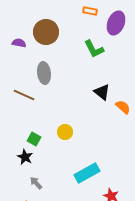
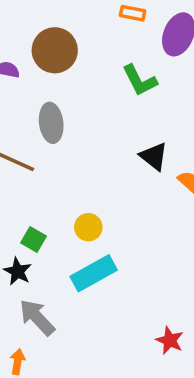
cyan rectangle: (87, 173) -> (94, 273), moved
gray arrow: (36, 183) -> (37, 317), size x1.6

